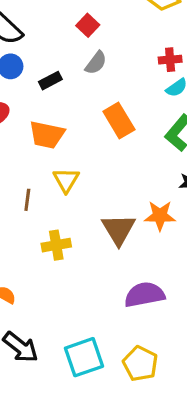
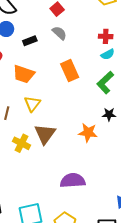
gray semicircle: (96, 63) -> (59, 33), turned -91
brown triangle: (119, 229) -> (45, 134), moved
yellow cross: (56, 245) -> (22, 143), turned 30

